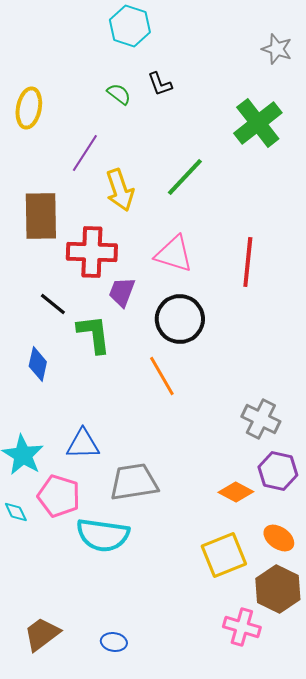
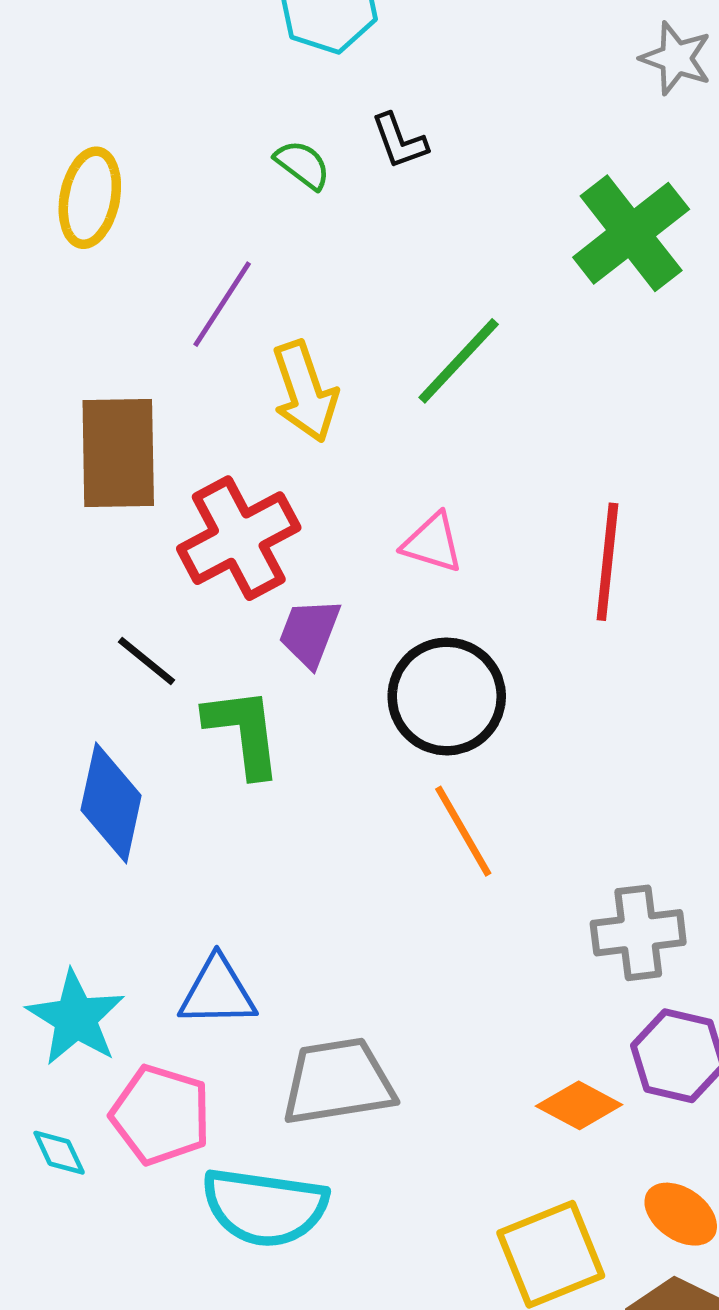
red cross: (92, 252) -> (239, 538), turned -30
pink triangle: (174, 254) -> (433, 543), size x0.7
blue diamond: (38, 364) -> (111, 803), size x1.4
orange line: (162, 376) -> (463, 831), moved
gray cross: (261, 419) -> (638, 933), turned -33

